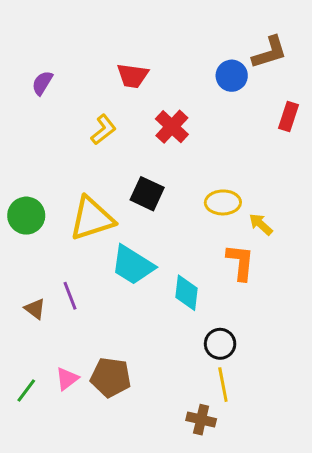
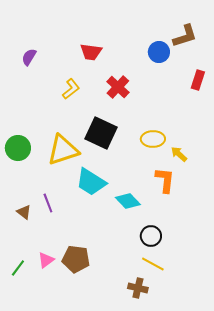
black square: (147, 194) -> (101, 133), size x1.4
cyan diamond: (187, 293) -> (128, 201), turned -50
yellow line: (223, 385) -> (153, 264), turned -50

